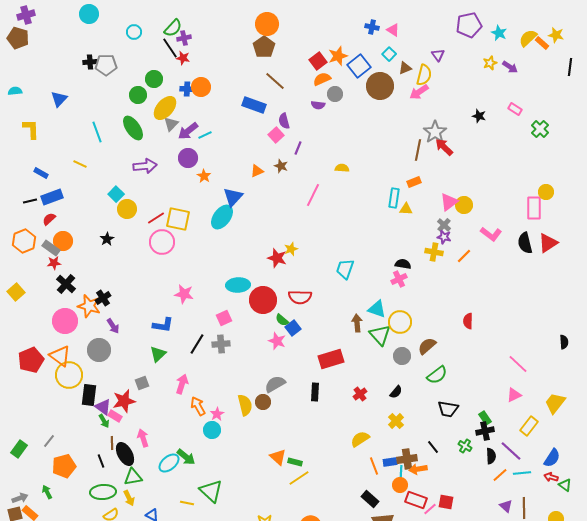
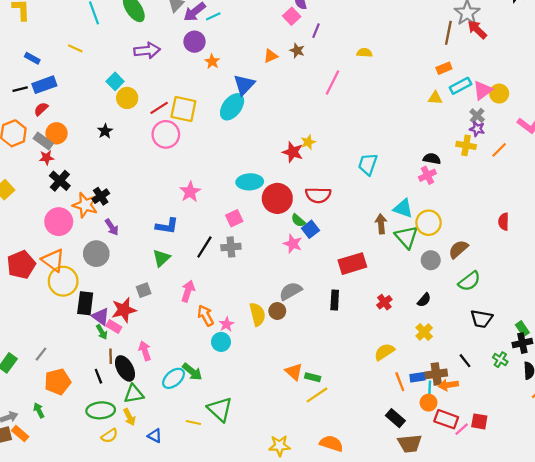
cyan rectangle: (394, 198) -> (461, 86), moved, turned 54
pink star: (184, 294) -> (190, 192), turned 30

